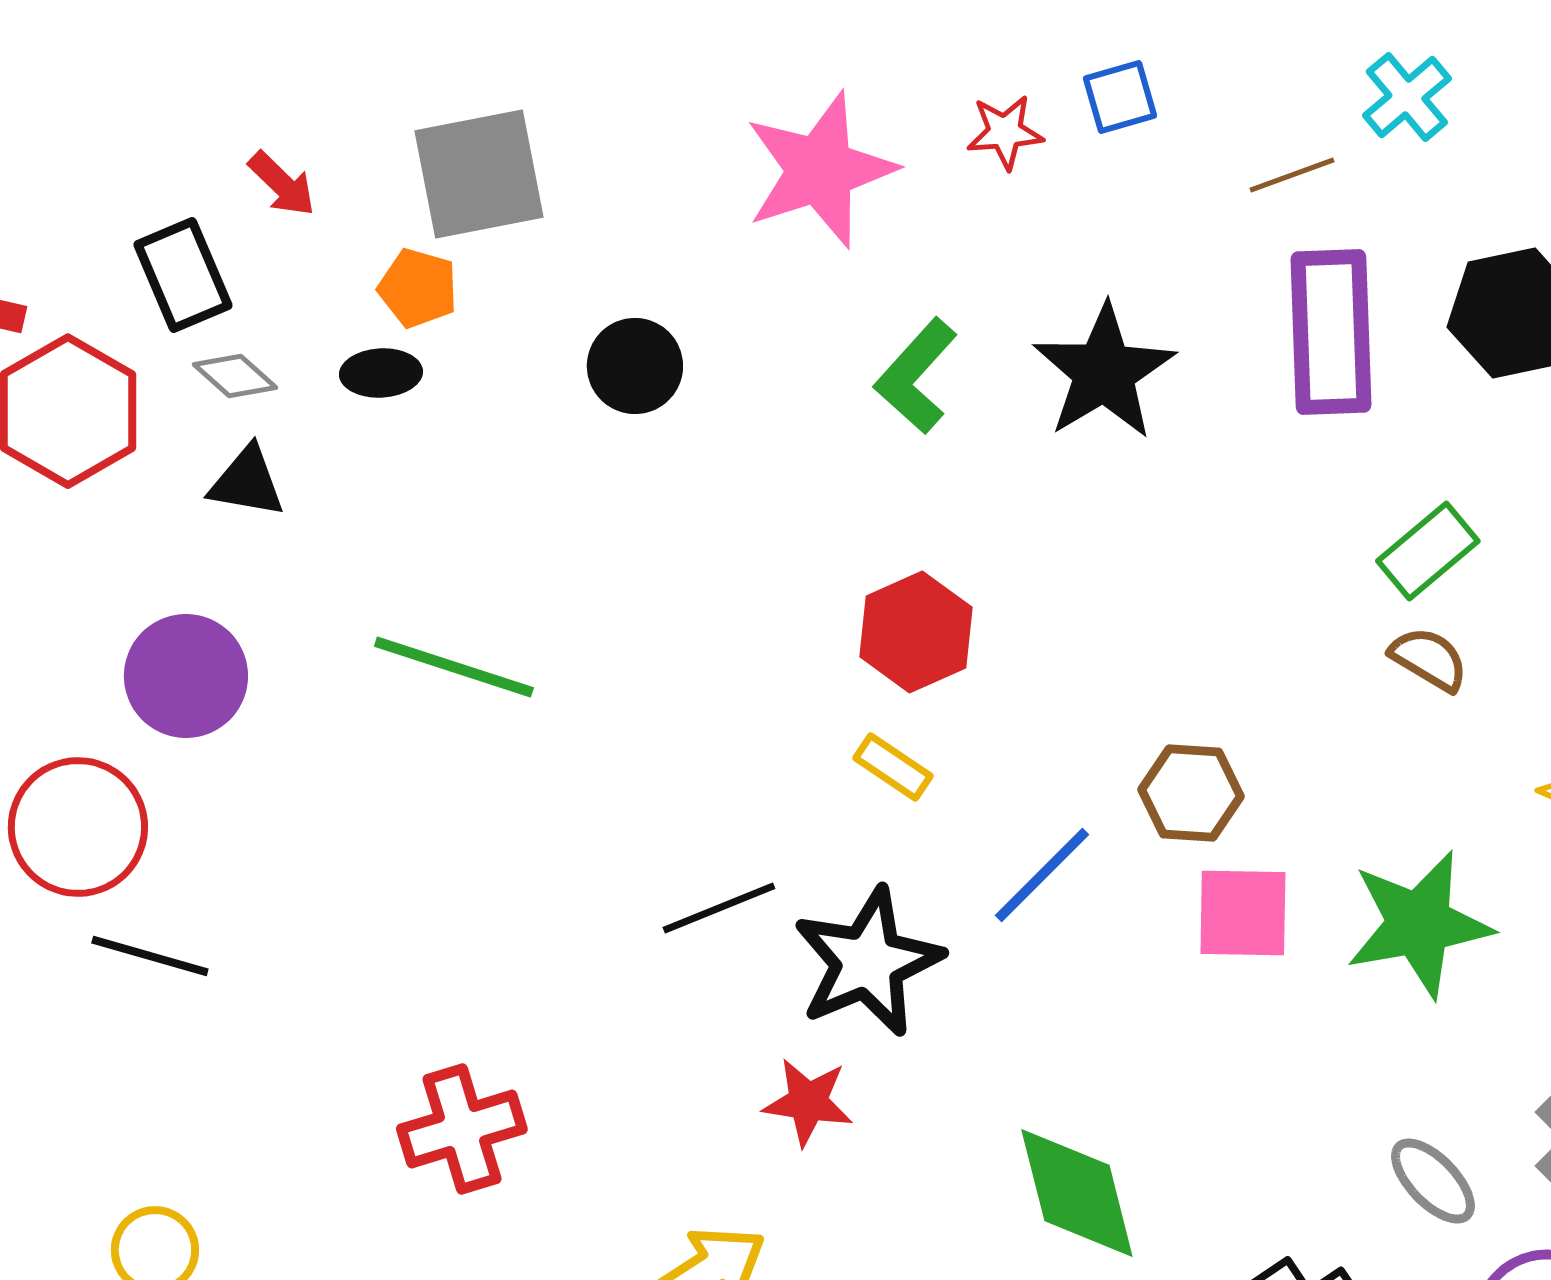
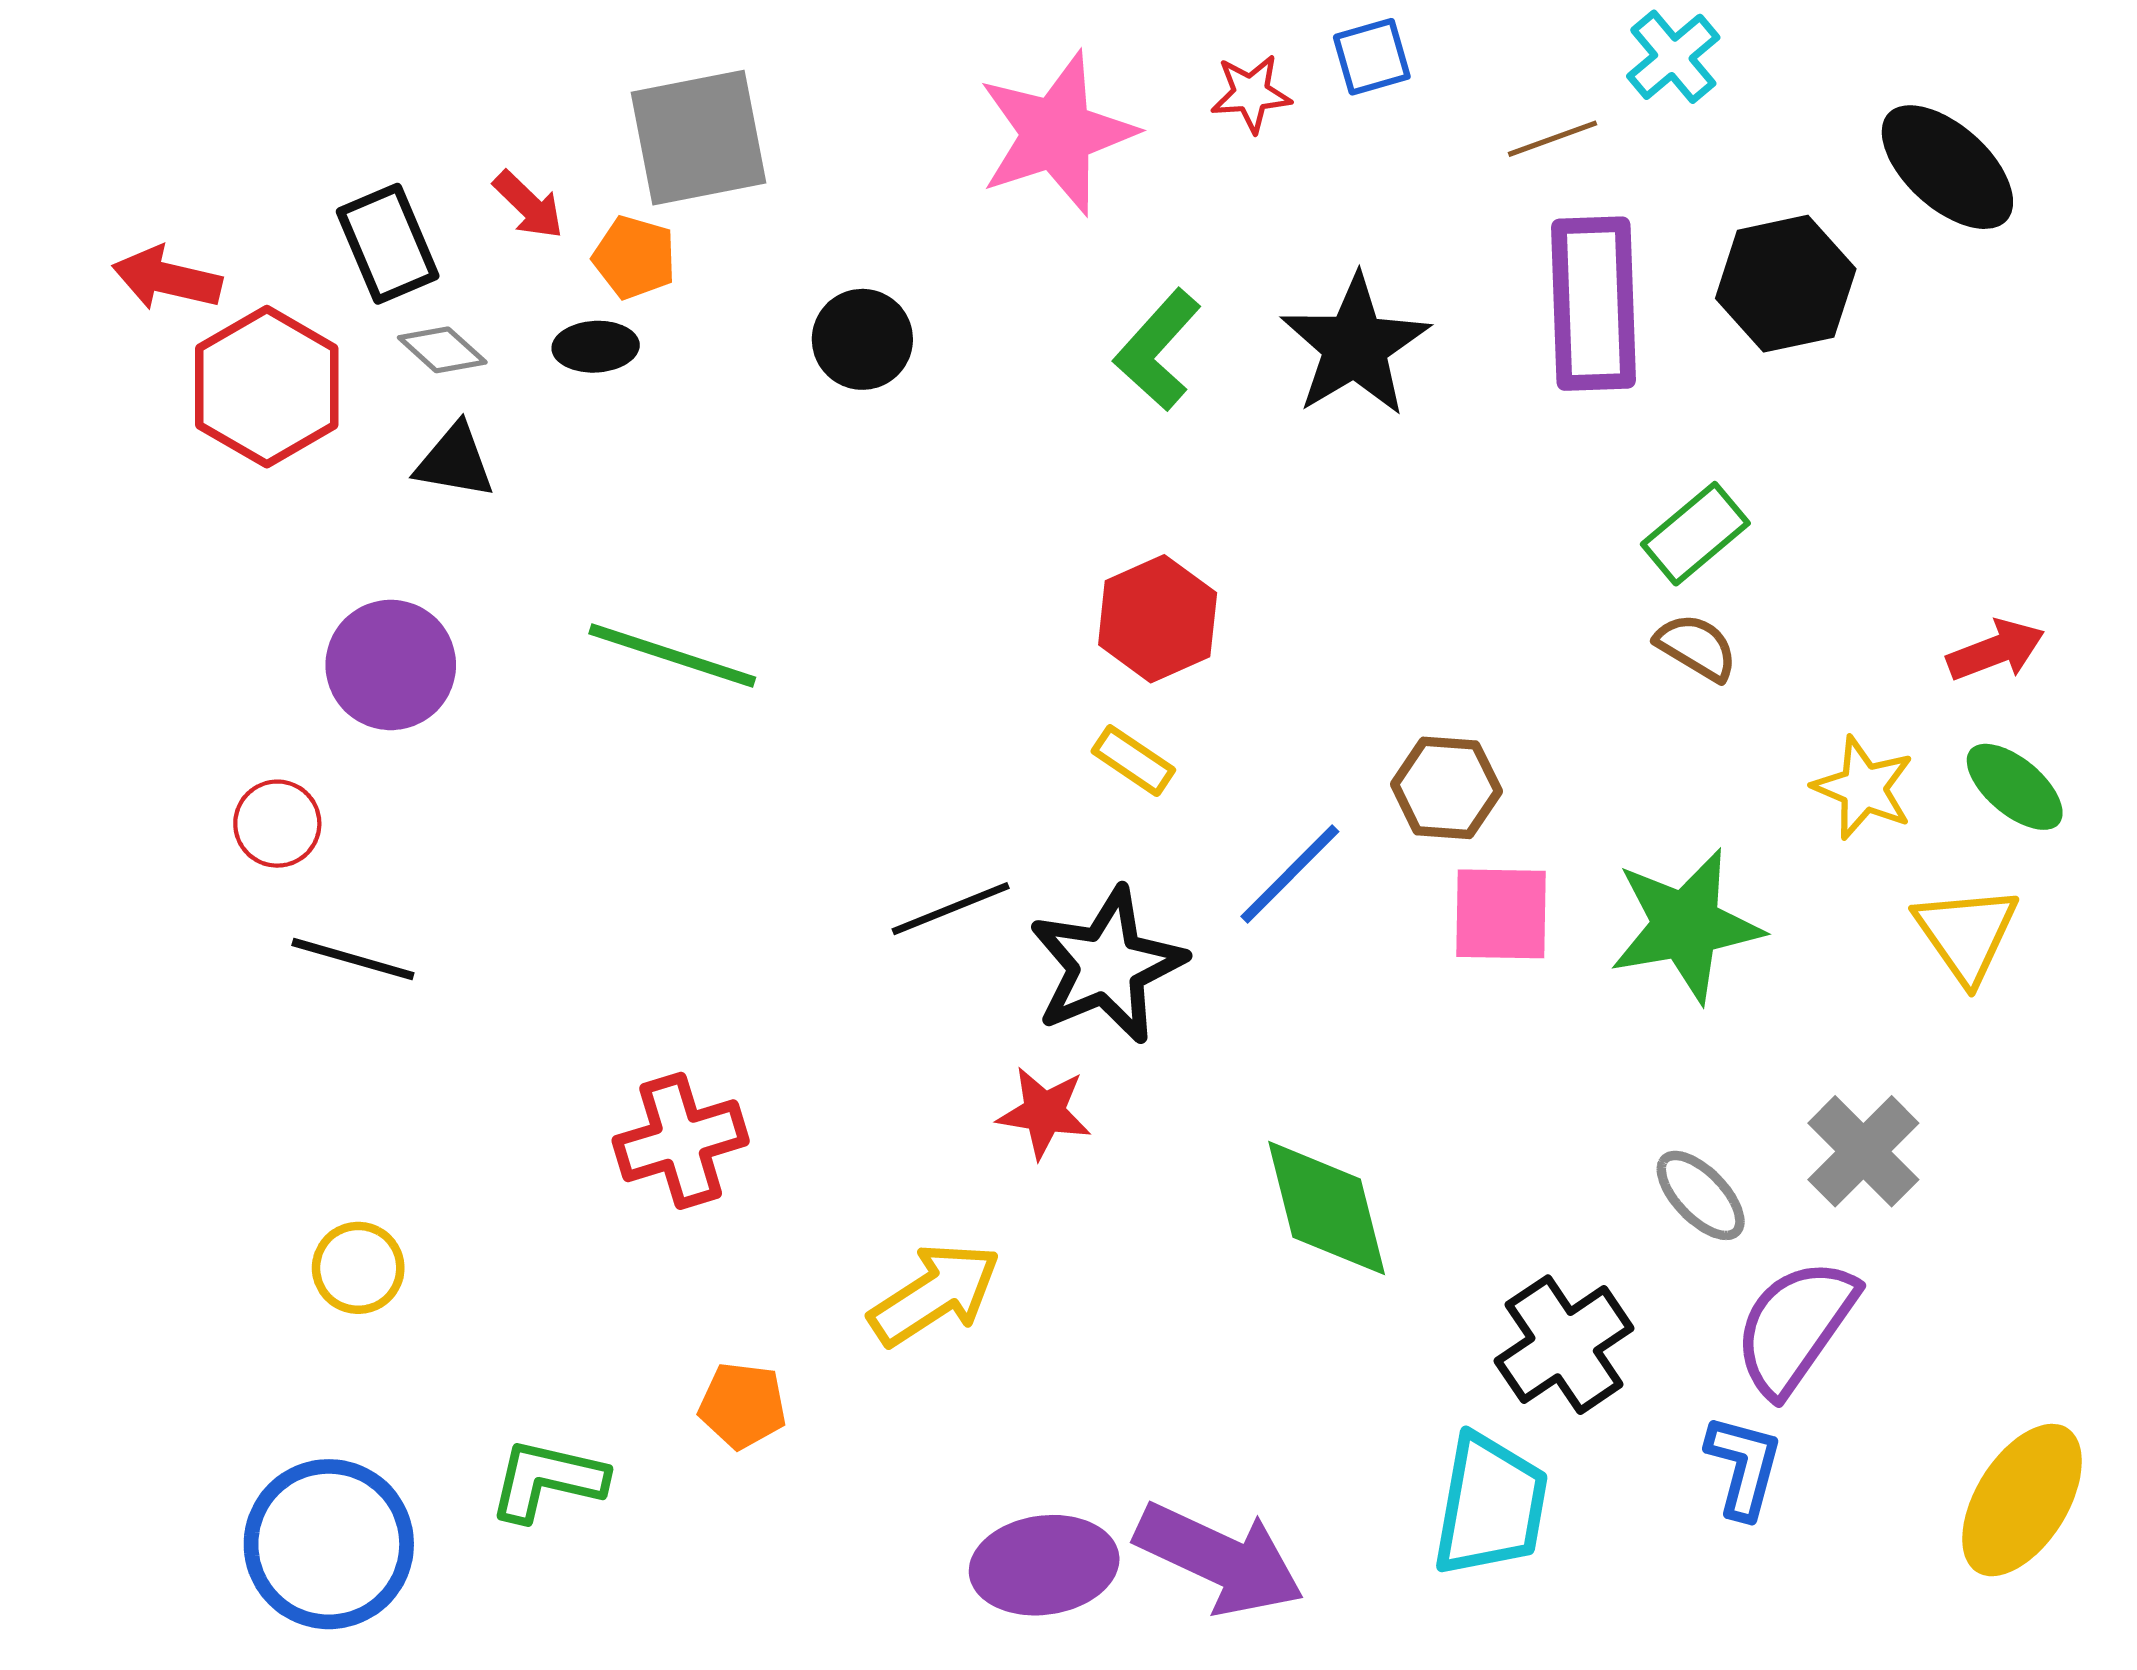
red arrow: (282, 184) -> (528, 205), moved
red circle: (78, 827) -> (277, 824), size x0.6

